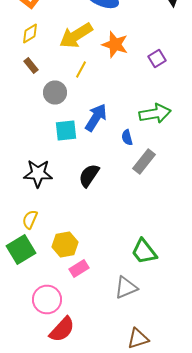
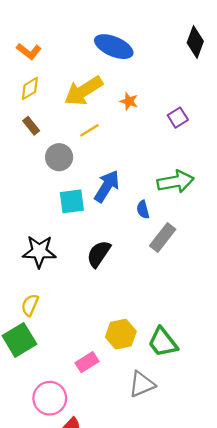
orange star: (115, 44) -> (129, 101), size x0.6
yellow line: (81, 70) -> (89, 130), turned 30
yellow hexagon: (65, 244) -> (121, 334), moved

